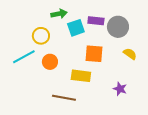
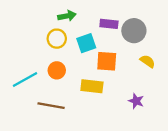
cyan square: (76, 28) -> (86, 43), moved
yellow circle: (41, 36) -> (57, 39), moved
cyan line: (24, 57) -> (25, 79), moved
brown line: (64, 98) -> (51, 106), moved

